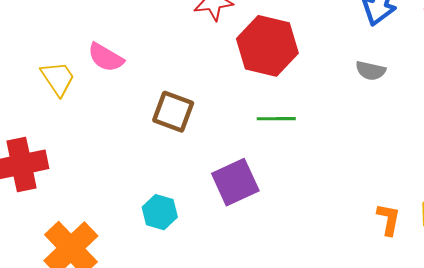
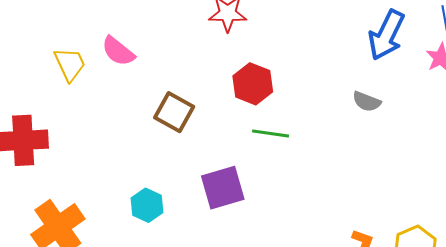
red hexagon: (267, 46) -> (253, 84), moved, size x0.7

